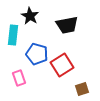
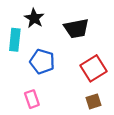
red square: (62, 65) -> (93, 68), moved
pink rectangle: (19, 78) -> (32, 99), moved

